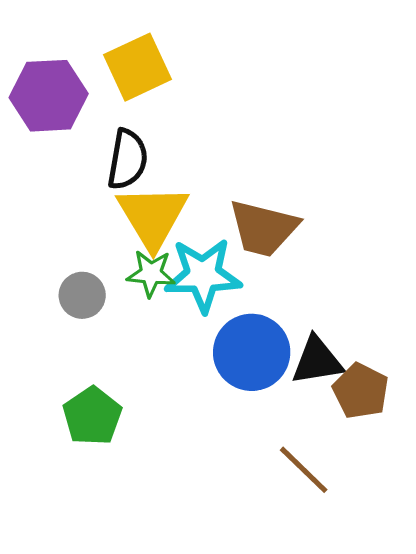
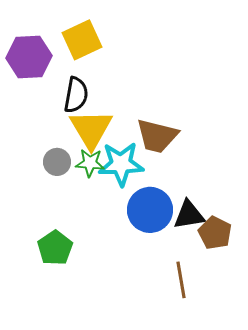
gray circle: (82, 295) -> (57, 162), moved
brown line: (304, 470) -> (181, 280), turned 36

